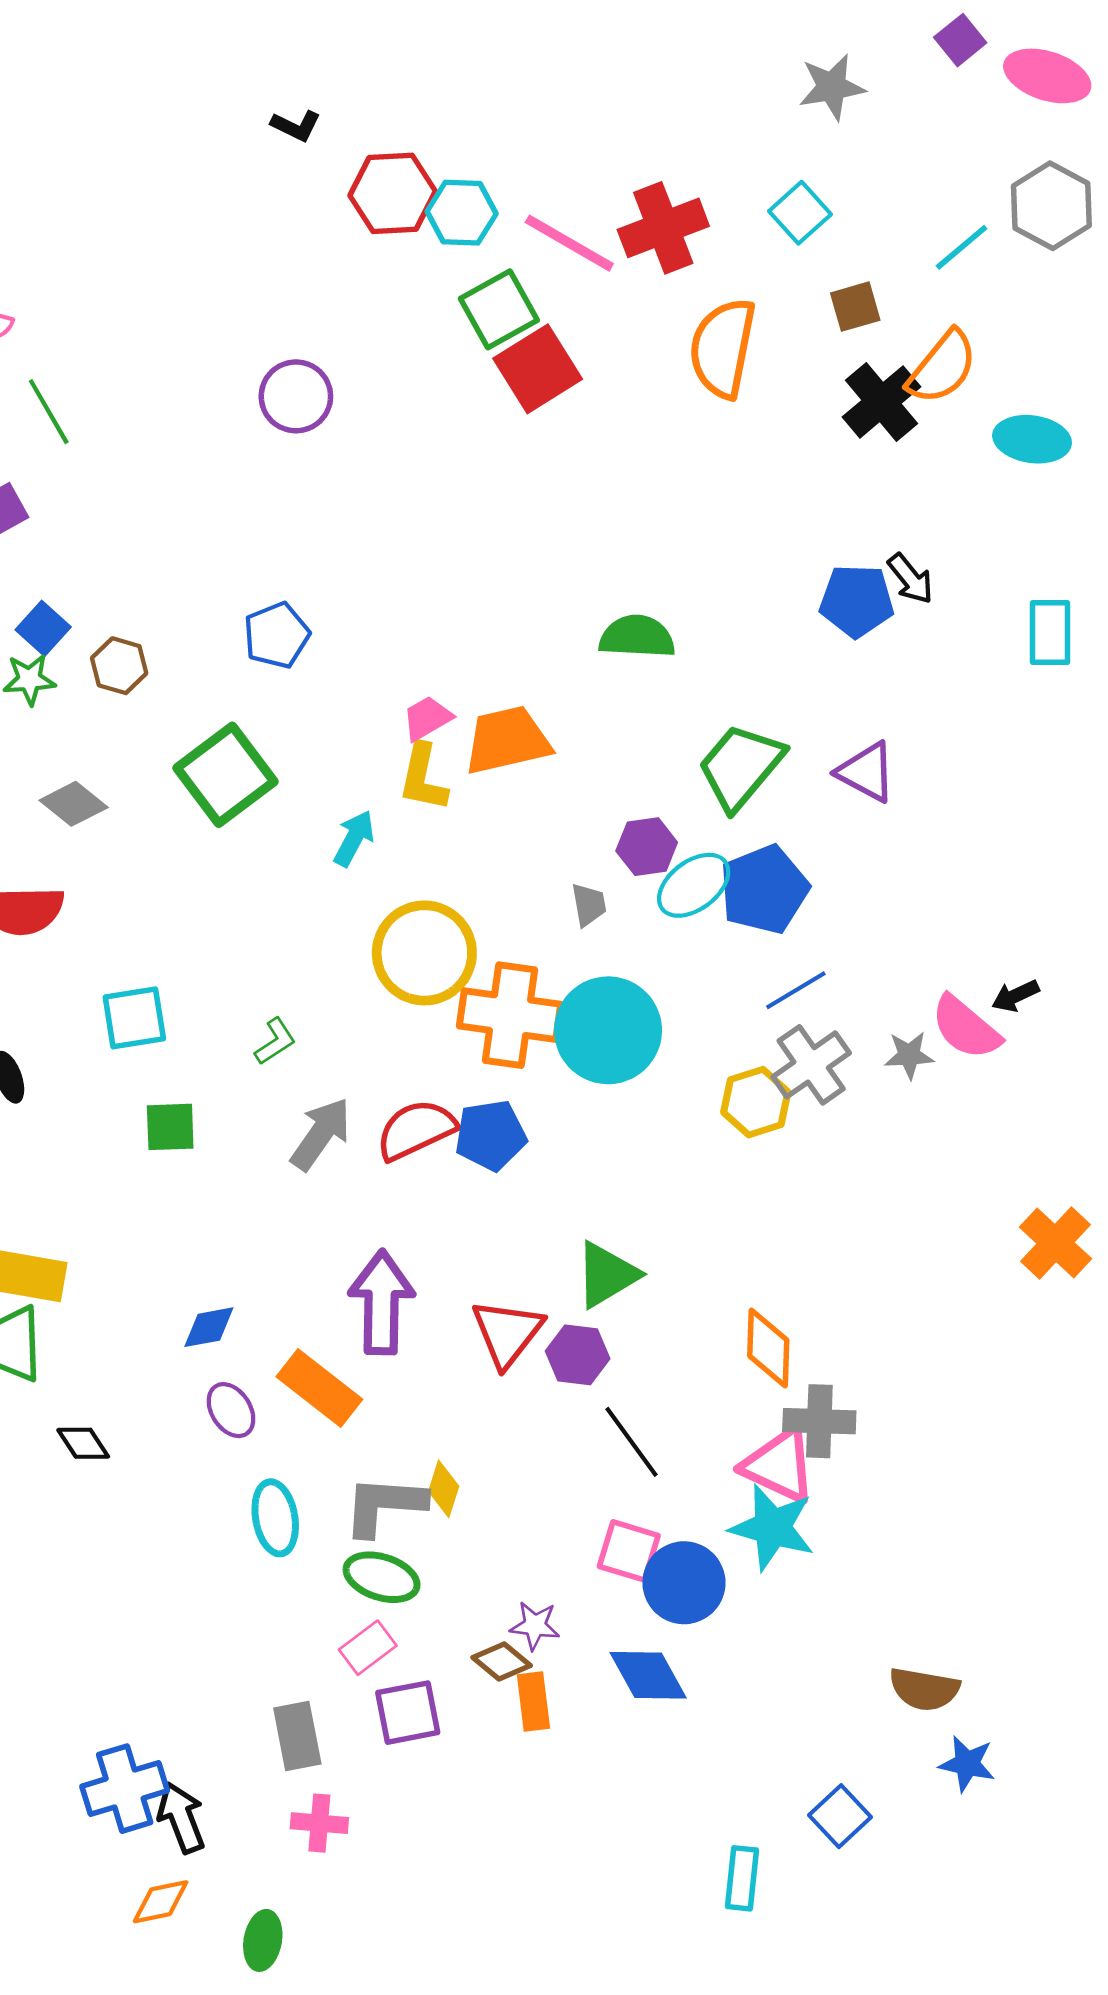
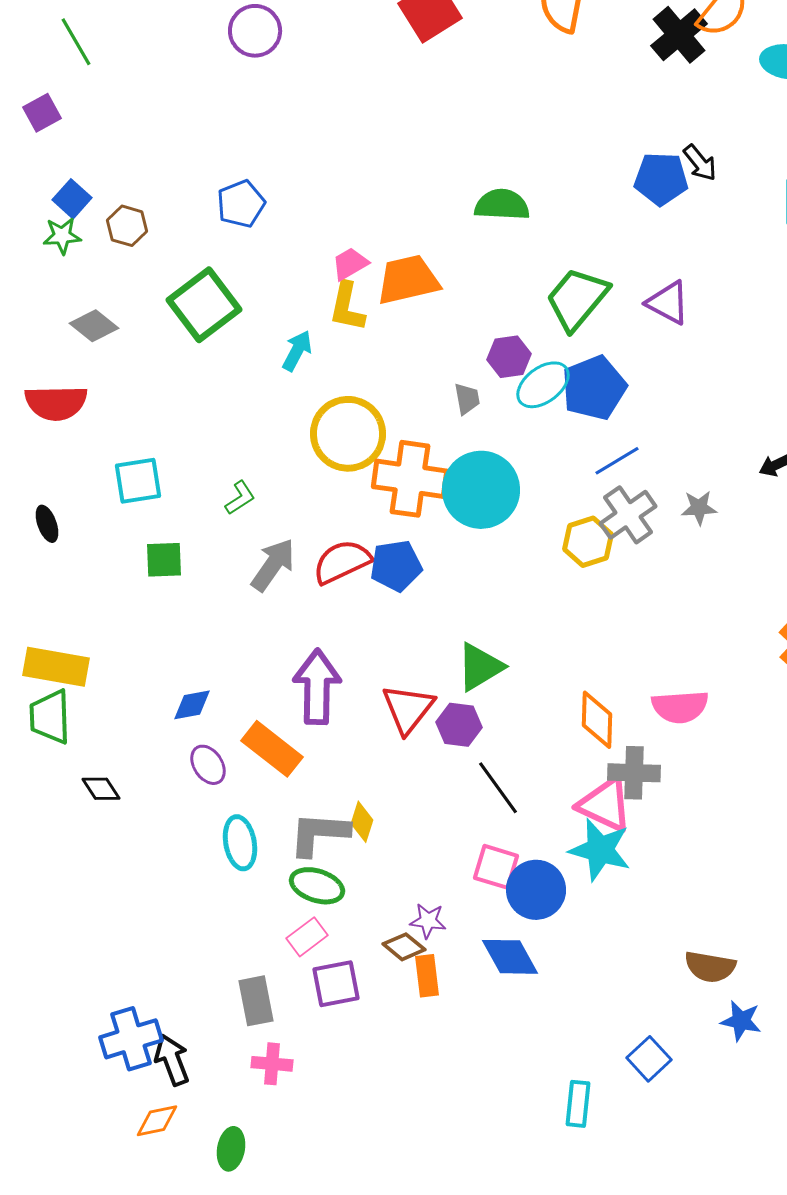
pink semicircle: (966, 1028) -> (680, 707), moved, turned -44

